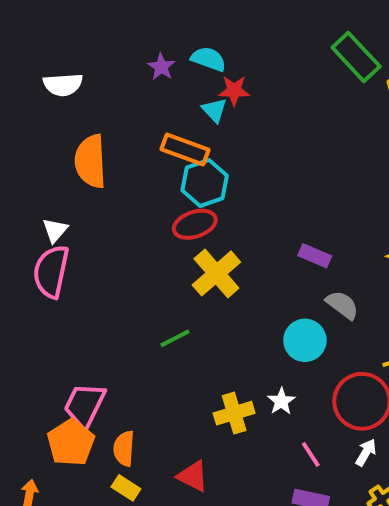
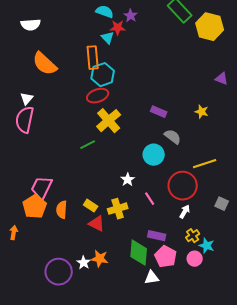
purple star: (161, 67) -> (131, 16), moved
orange rectangle: (185, 150) -> (93, 58), turned 65
orange semicircle: (90, 161) -> (45, 64), turned -44
green line: (175, 338) -> (88, 145), moved
white star: (281, 401) -> (128, 180), moved
yellow cross: (234, 413) -> (118, 209), moved
pink line: (311, 454) -> (150, 199), moved
yellow rectangle: (126, 488) -> (91, 206), moved

